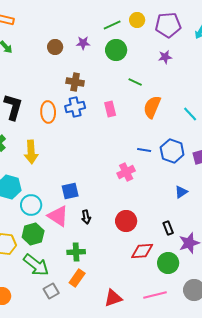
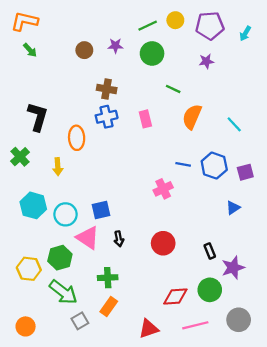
orange ellipse: (48, 112) -> (77, 138), moved
yellow arrow: (31, 152) -> (58, 167), size x0.7
blue triangle: (181, 192) -> (233, 208), moved
cyan circle: (31, 205) -> (65, 214), moved
red diamond: (142, 251) -> (175, 296), moved

